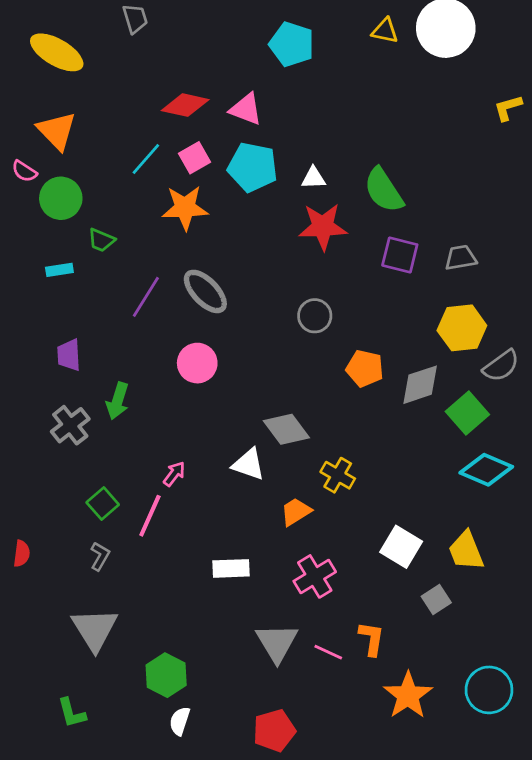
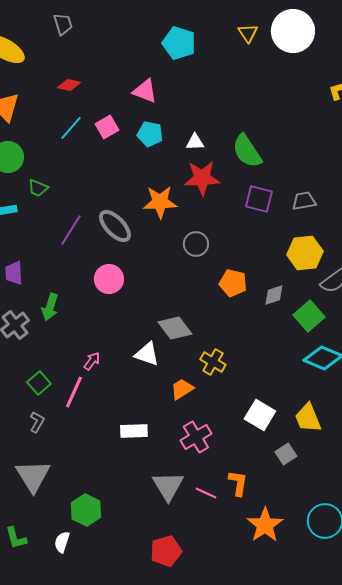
yellow triangle: (385, 31) -> (248, 33), turned 45
red diamond: (185, 105) -> (69, 85), moved, size x0.7
cyan pentagon: (253, 167) -> (150, 134), size x0.7
orange star: (185, 208) -> (160, 202), moved
gray diamond: (420, 385) -> (274, 295), size x0.7
white semicircle: (180, 721) -> (62, 542), moved

